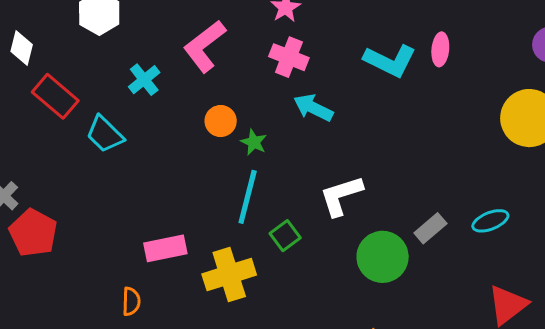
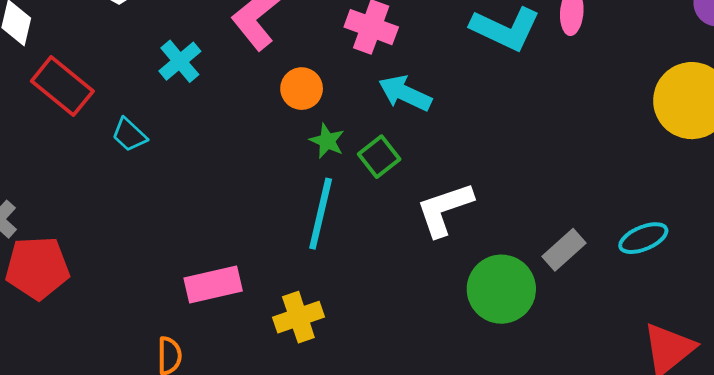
orange circle: (221, 121) -> (302, 89), moved
cyan trapezoid: (105, 134) -> (129, 135), size x0.7
red pentagon: (33, 233) -> (37, 268), turned -30
green square: (285, 236) -> (379, 157), moved
yellow cross: (229, 275) -> (298, 317), size x0.7

